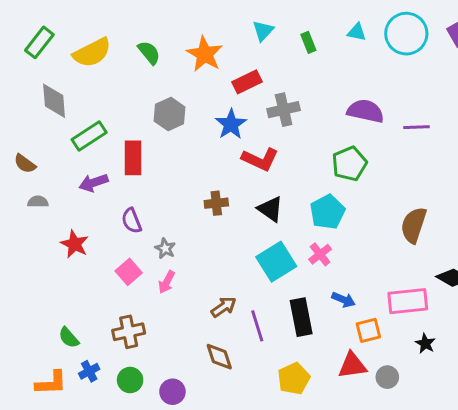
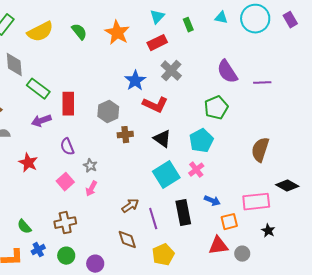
red rectangle: (247, 82) -> (157, 43), moved
gray cross: (284, 110) -> (171, 71), turned -35
purple semicircle: (365, 111) -> (227, 72), turned -135
gray hexagon: (170, 114) -> (108, 112), moved
green rectangle: (89, 136) -> (38, 89), turned 70
yellow pentagon: (294, 379) -> (163, 255), moved

